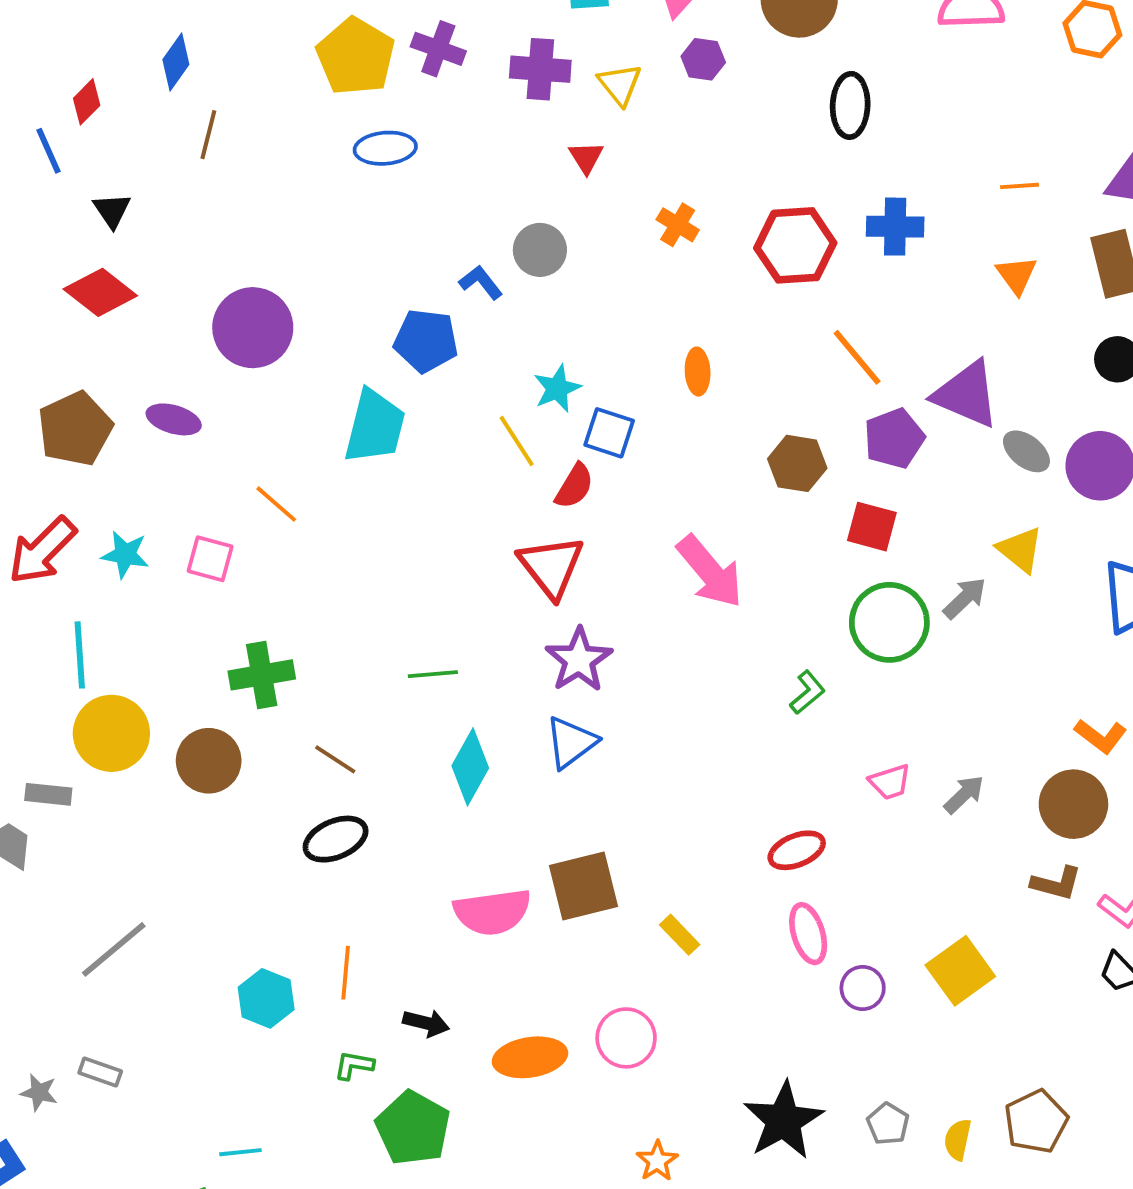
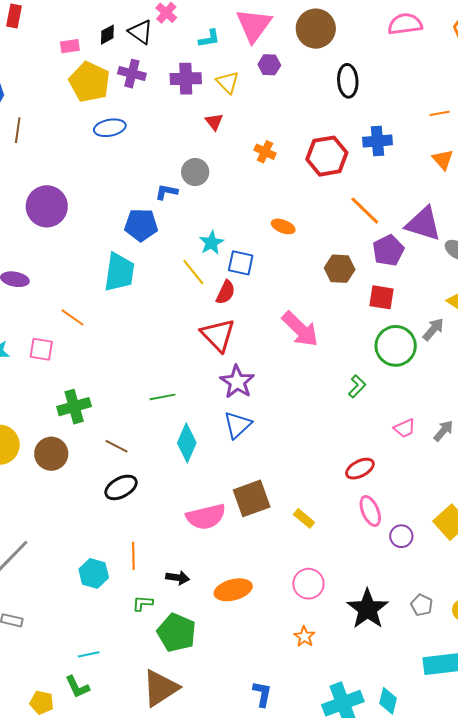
blue L-shape: (481, 282) -> (166, 192), turned -35
purple circle: (253, 328) -> (47, 206), moved
orange ellipse: (698, 372) -> (283, 226), turned -60
pink circle: (626, 1038) -> (308, 584), moved

